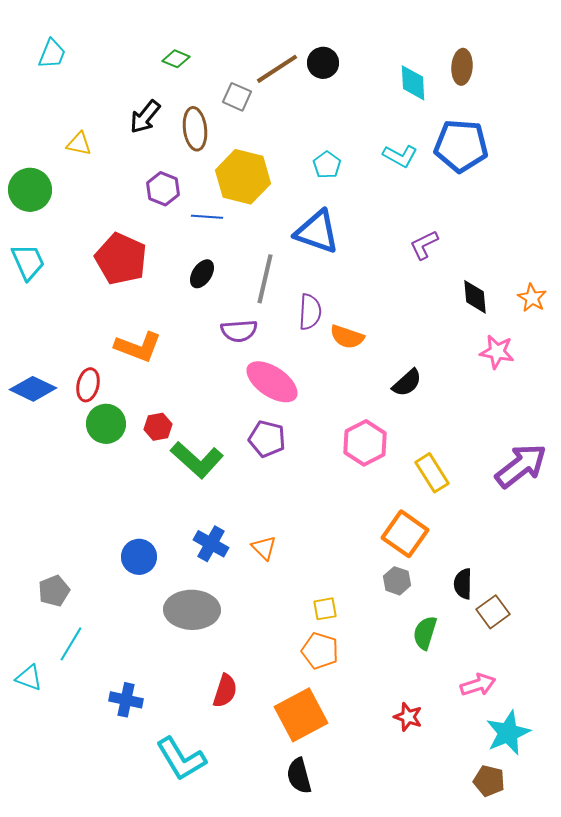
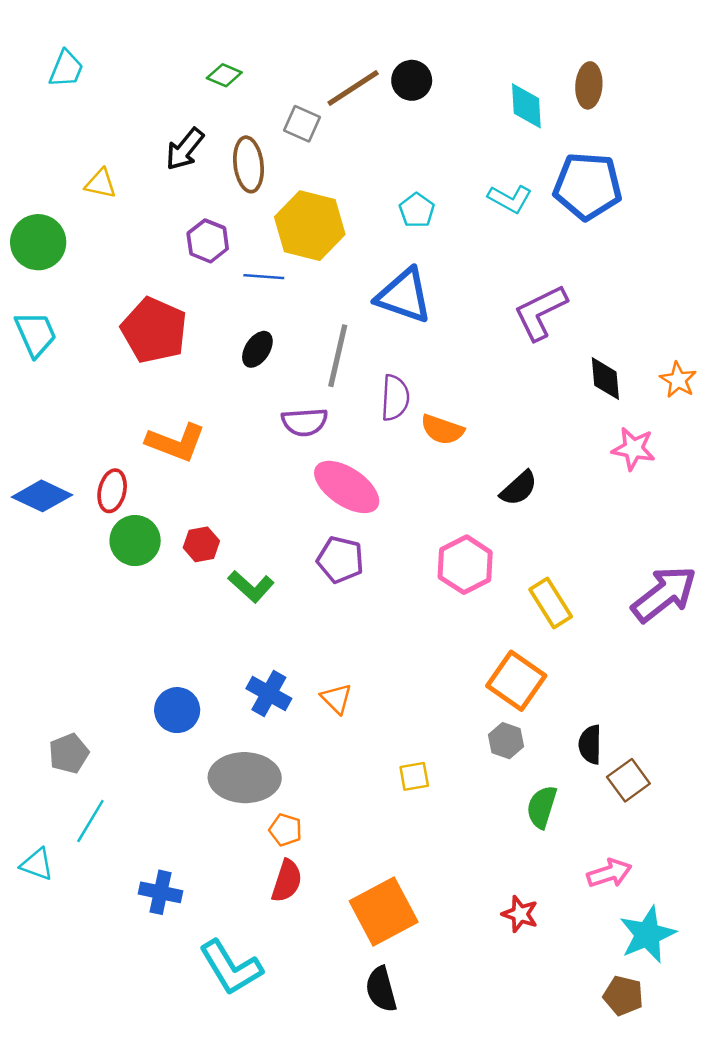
purple L-shape: (424, 245) -> (540, 312), size x1.5
green L-shape: (197, 460) -> (251, 586), size x0.7
orange pentagon: (320, 651) -> (285, 830), moved, size x0.7

